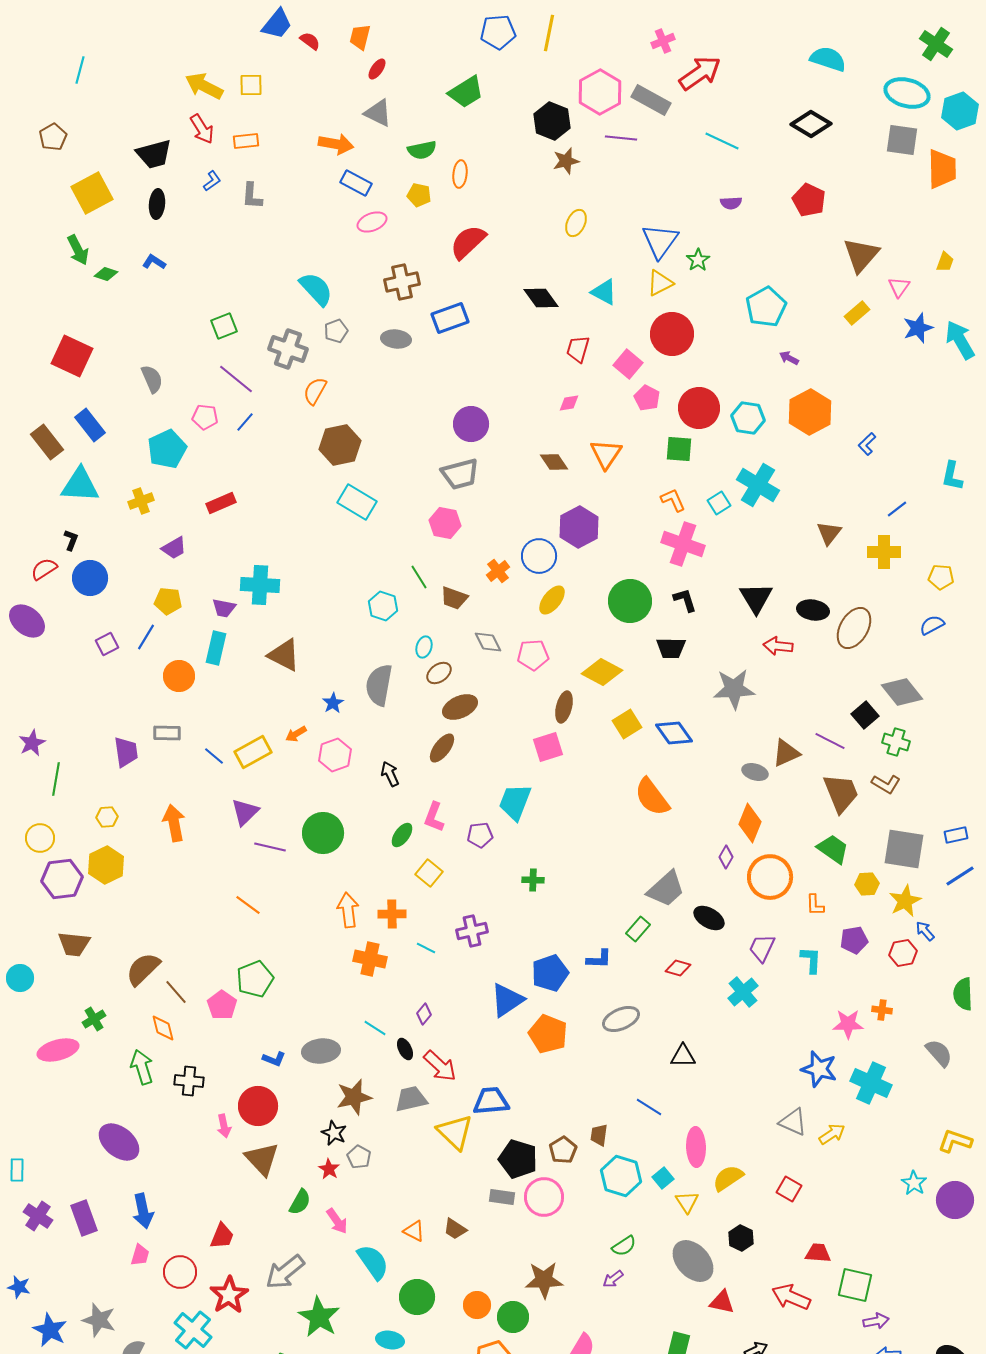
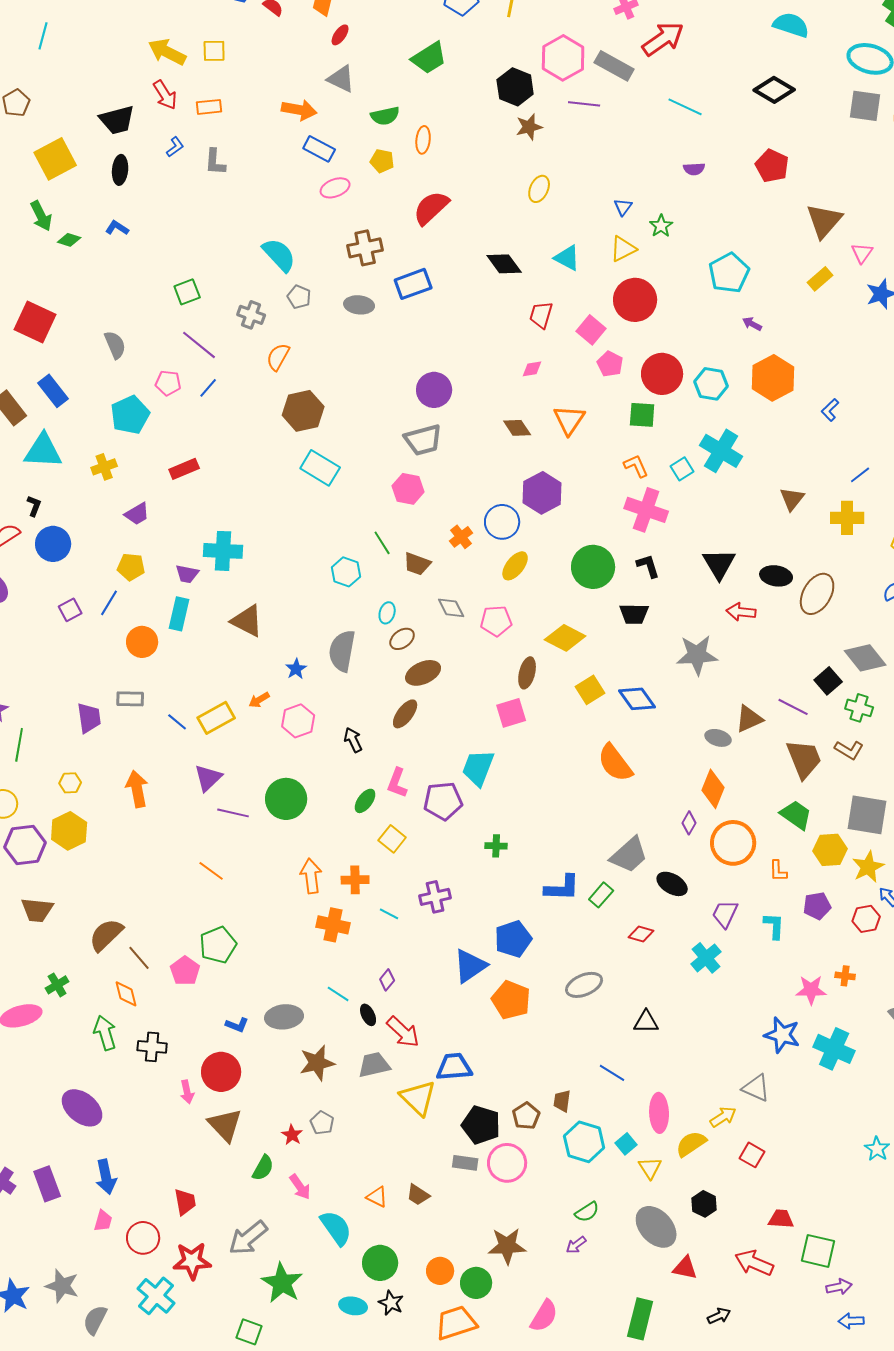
blue triangle: (660, 241) -> (623, 207), size x0.5
gray pentagon: (336, 331) -> (299, 297), turned -30
gray cross: (288, 349) -> (251, 315), size x0.7
purple pentagon: (480, 835) -> (443, 801), size x1.5
yellow hexagon: (867, 884) -> (830, 850), size x1.4
blue L-shape: (599, 959) -> (562, 888), moved, size x1.4
black star: (334, 1133) -> (391, 1303), moved
yellow arrow: (832, 1134) -> (723, 1117), moved
red trapezoid: (222, 1236) -> (185, 1202), turned -32
red star: (229, 1295) -> (192, 1261), turned 30

